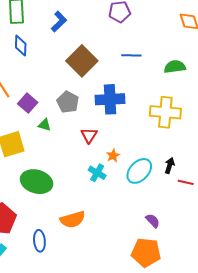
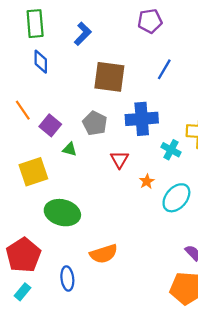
blue line: (131, 55) -> (164, 69), turned -60
brown square: (82, 61) -> (109, 77), turned -36
cyan cross: (97, 173) -> (171, 150), moved

